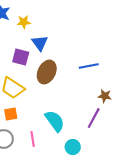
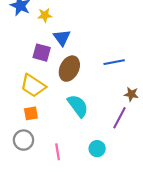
cyan semicircle: (55, 121) -> (78, 106), moved
pink line: (33, 139) -> (58, 152), moved

